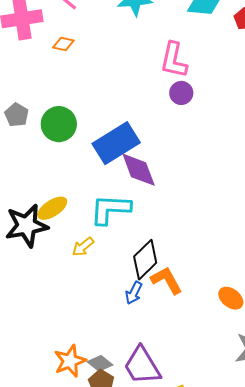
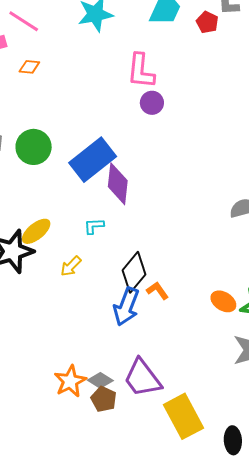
purple diamond: (139, 170) -> (118, 184), turned 33
cyan L-shape: (110, 209) -> (94, 226), size x0.5
orange L-shape: (167, 280) -> (157, 291), size x0.7
blue arrow: (134, 293) -> (126, 307), size x1.6

